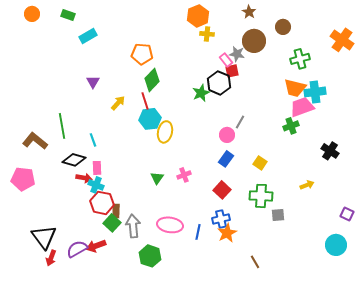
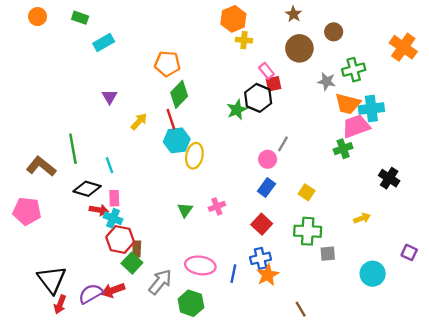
gray star: (237, 54) -> (327, 81), moved
gray arrow: (133, 226) -> (160, 282), moved, turned 45
cyan circle: (336, 245) -> (373, 274), moved
green hexagon: (150, 256) -> (191, 303), moved

